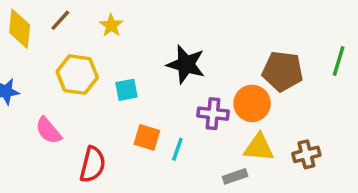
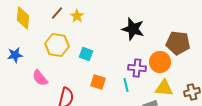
brown line: (60, 20) -> (57, 13), moved
black star: (186, 64) -> (133, 29), moved
cyan square: (126, 90) -> (86, 54), turned 32
cyan line: (177, 149) -> (126, 85), moved, turned -32

